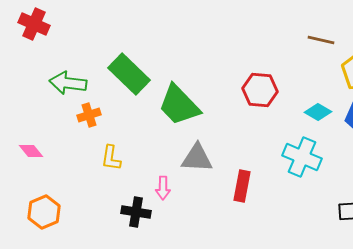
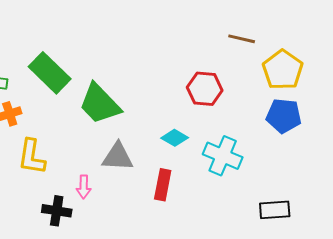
red hexagon: (260, 90) -> (205, 89), moved
cyan diamond: (318, 112) -> (175, 138), moved
yellow L-shape: (111, 158) -> (32, 157), size x1.4

